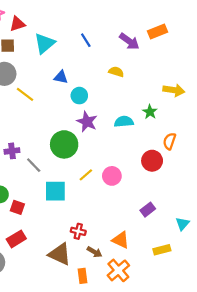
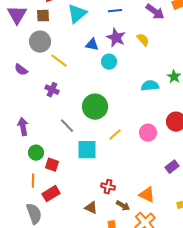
blue line: (86, 40) -> (115, 11), turned -64
yellow semicircle: (116, 72) -> (143, 40), turned 32
purple star: (87, 122) -> (116, 38), moved
purple cross: (12, 151) -> (52, 90), moved, turned 32
pink circle: (112, 176) -> (148, 133), moved
brown triangle: (60, 254) -> (91, 208), size x0.6

